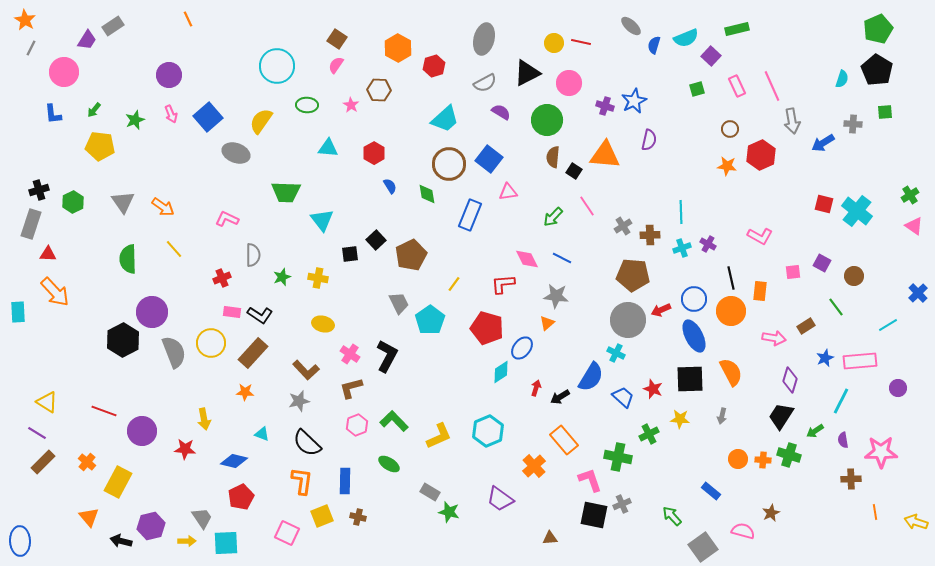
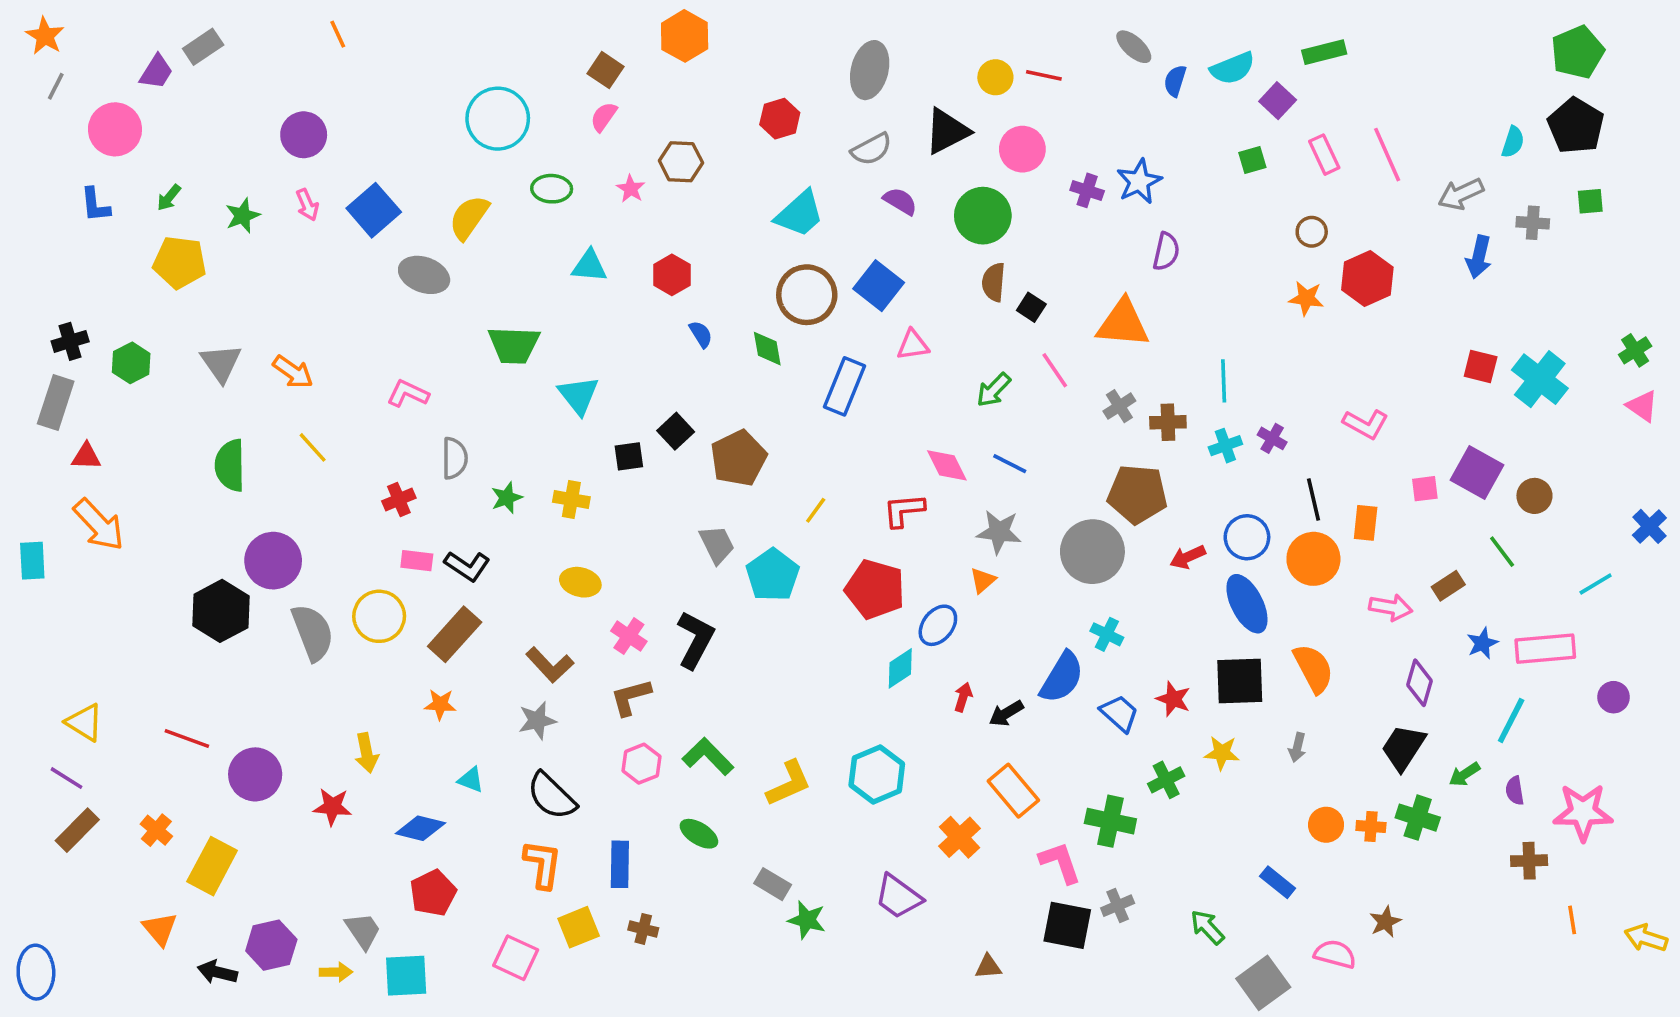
orange hexagon: (398, 48) -> (685, 36), moved
gray arrow: (792, 121) -> (1461, 194), moved, turned 75
blue arrow: (823, 143) -> (1479, 257), turned -45
orange triangle: (605, 155) -> (1123, 323), moved
purple square: (822, 263) -> (1477, 473), size x1.6
gray circle: (628, 320) -> (1092, 552), moved

